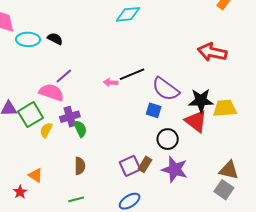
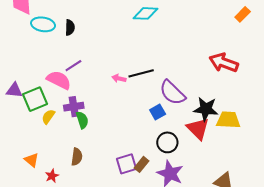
black semicircle: (55, 39) -> (70, 27), turned 56
blue square: (154, 110) -> (158, 112), turned 35
red star: (20, 192) -> (52, 176), moved

